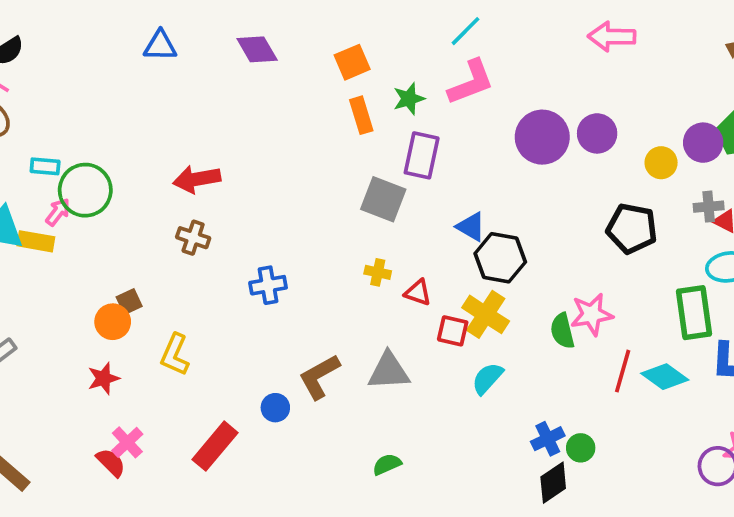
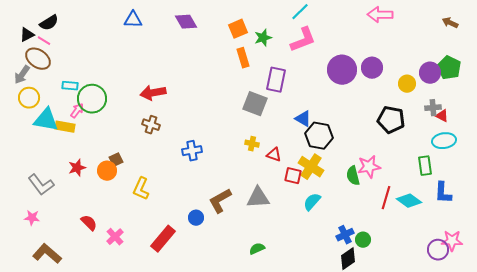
green star: (409, 99) -> (263, 38), moved
green rectangle: (694, 313) -> (425, 166), size x0.7
red star: (104, 378) -> (77, 168), moved
red semicircle: (111, 462) -> (89, 223), moved

